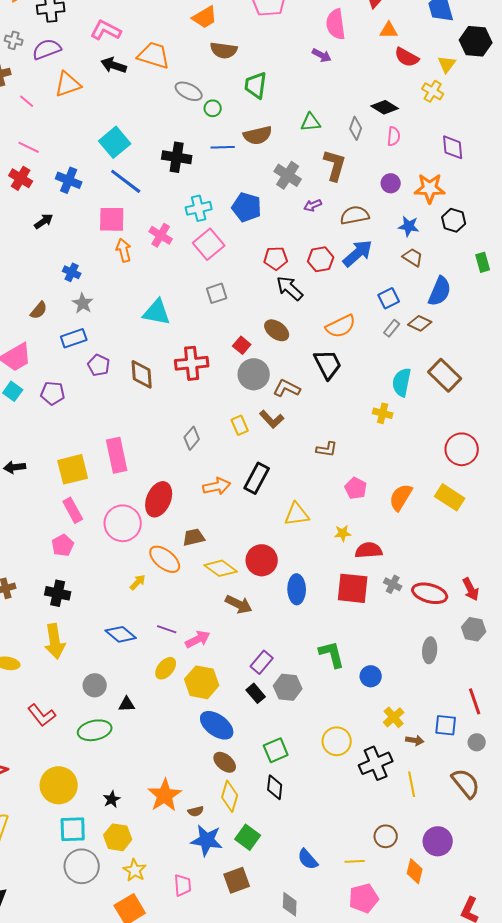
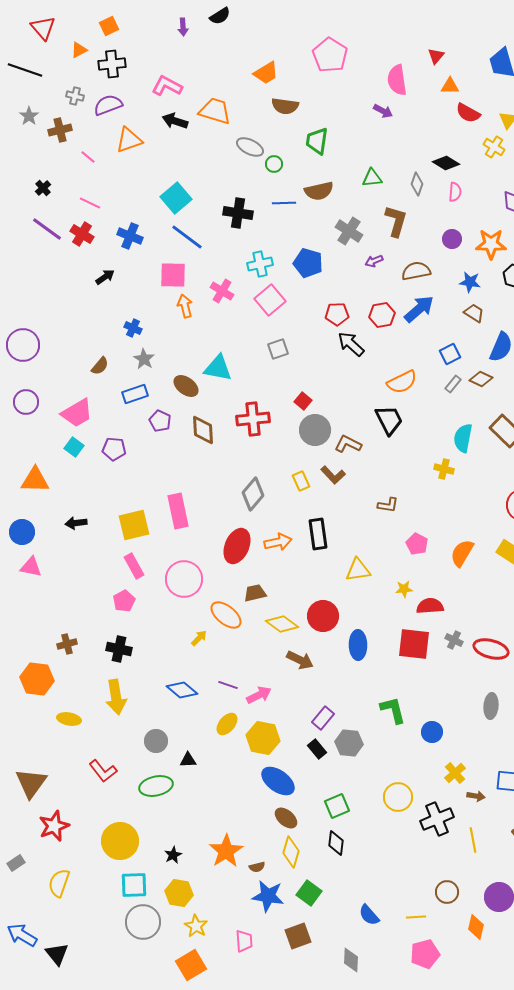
brown ellipse: (277, 330) -> (186, 386), moved
gray diamond: (192, 438) -> (253, 494), size x1.4
black rectangle: (257, 478) -> (318, 534), turned -36
red ellipse: (159, 499) -> (237, 546), moved

